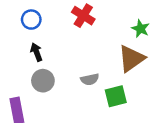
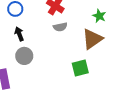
gray semicircle: (90, 79) -> (60, 27), moved

